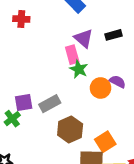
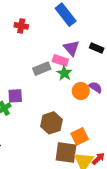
black rectangle: (114, 35) -> (97, 48), turned 32
pink rectangle: (72, 55) -> (60, 60), turned -63
gray rectangle: (50, 104) -> (42, 69), moved

